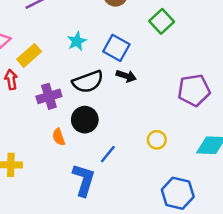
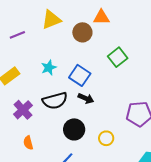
purple cross: (49, 96) -> (23, 110), turned -30
black circle: (85, 120) -> (74, 129), moved
yellow circle: (157, 140) -> (106, 138), moved

